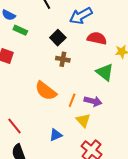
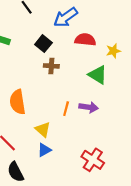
orange semicircle: (46, 91) -> (18, 102), moved, turned 50
yellow triangle: (83, 120) -> (43, 130), moved
blue triangle: (56, 135) -> (44, 150), moved

